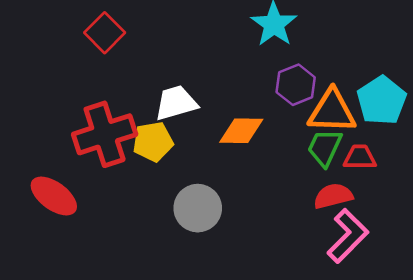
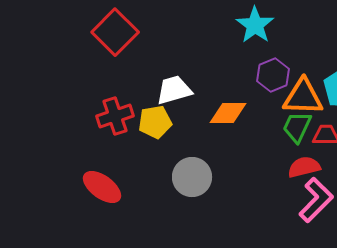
red square: (105, 33) -> (115, 32), size x1.4
red cross: (105, 134) -> (115, 116), size x0.7
red ellipse: (54, 196) -> (102, 187), moved

